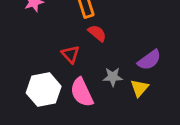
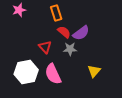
purple semicircle: (149, 60) -> (81, 33), moved
gray star: (113, 77) -> (70, 49), moved

